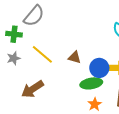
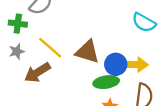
brown triangle: (75, 57) -> (87, 52), size x1.6
brown arrow: (33, 89) -> (37, 72), moved

